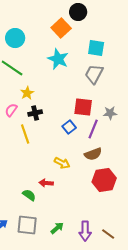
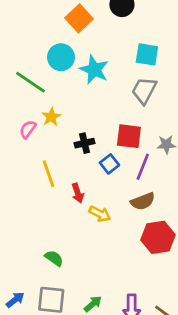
orange square: (61, 28) -> (79, 18), moved
cyan circle: (15, 38) -> (61, 57), moved
pink semicircle: (11, 110) -> (28, 129), moved
black cross: (35, 113) -> (85, 143), moved
red arrow: (46, 183) -> (78, 193), moved, turned -112

